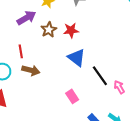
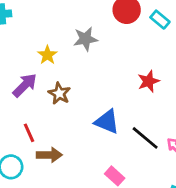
red star: (71, 30) -> (149, 81), moved

